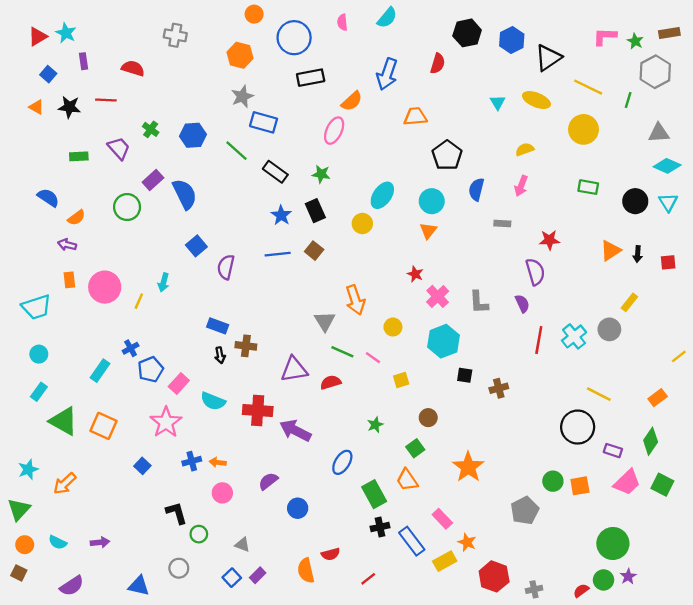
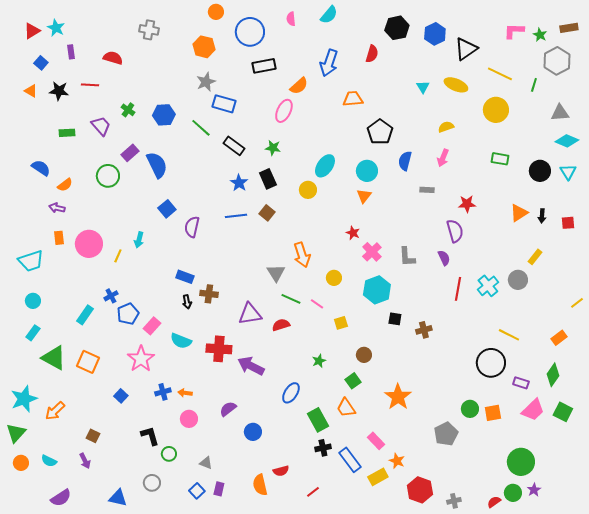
cyan star: (28, 469) -> (24, 399), size x1.5
purple arrow: (100, 542) -> (85, 461), turned 70
brown square: (19, 573) -> (93, 436), moved
purple rectangle: (258, 575) -> (219, 489), turned -32

